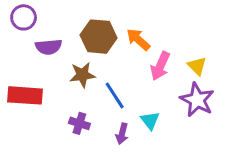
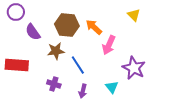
purple semicircle: (49, 47) -> (33, 32), turned 60
yellow triangle: (197, 66) -> (134, 15), moved
cyan triangle: (150, 120) -> (112, 87), moved

